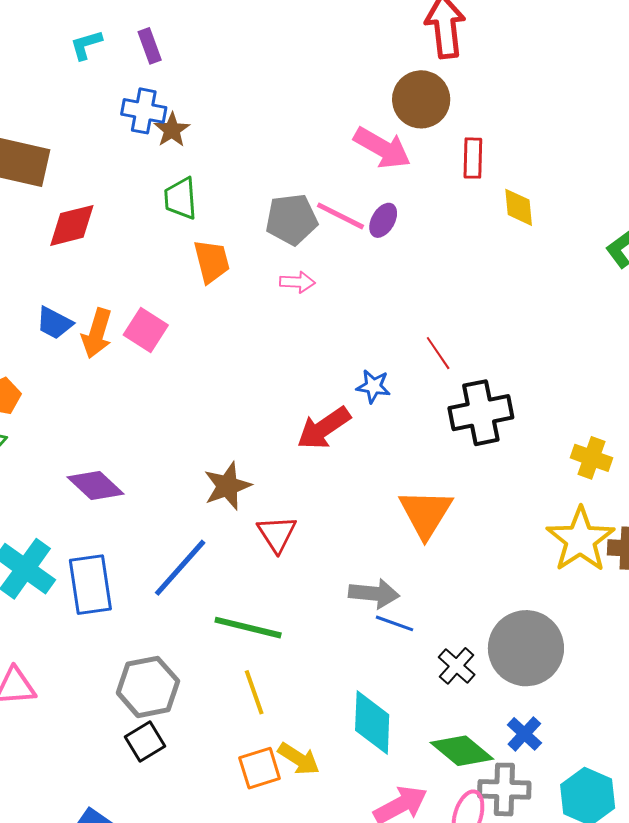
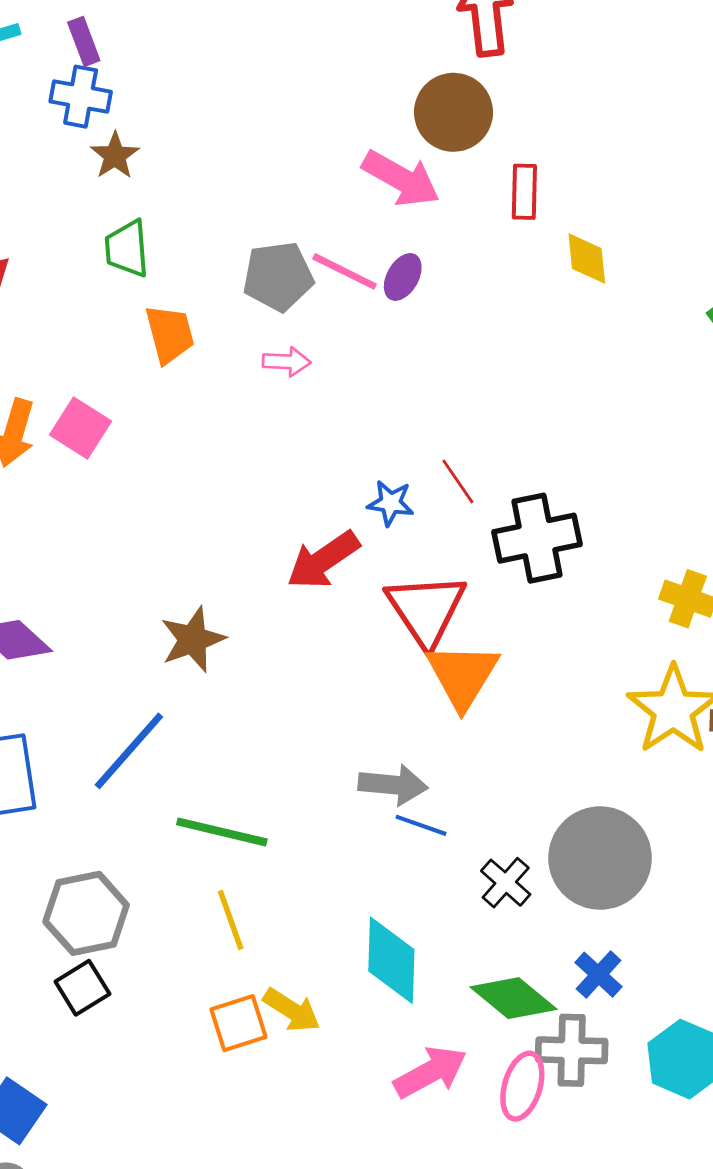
blue cross: (144, 111) -> (81, 97), moved
red line: (438, 353) -> (458, 481), moved
red triangle: (277, 534) -> (426, 610), moved, size x1.5

